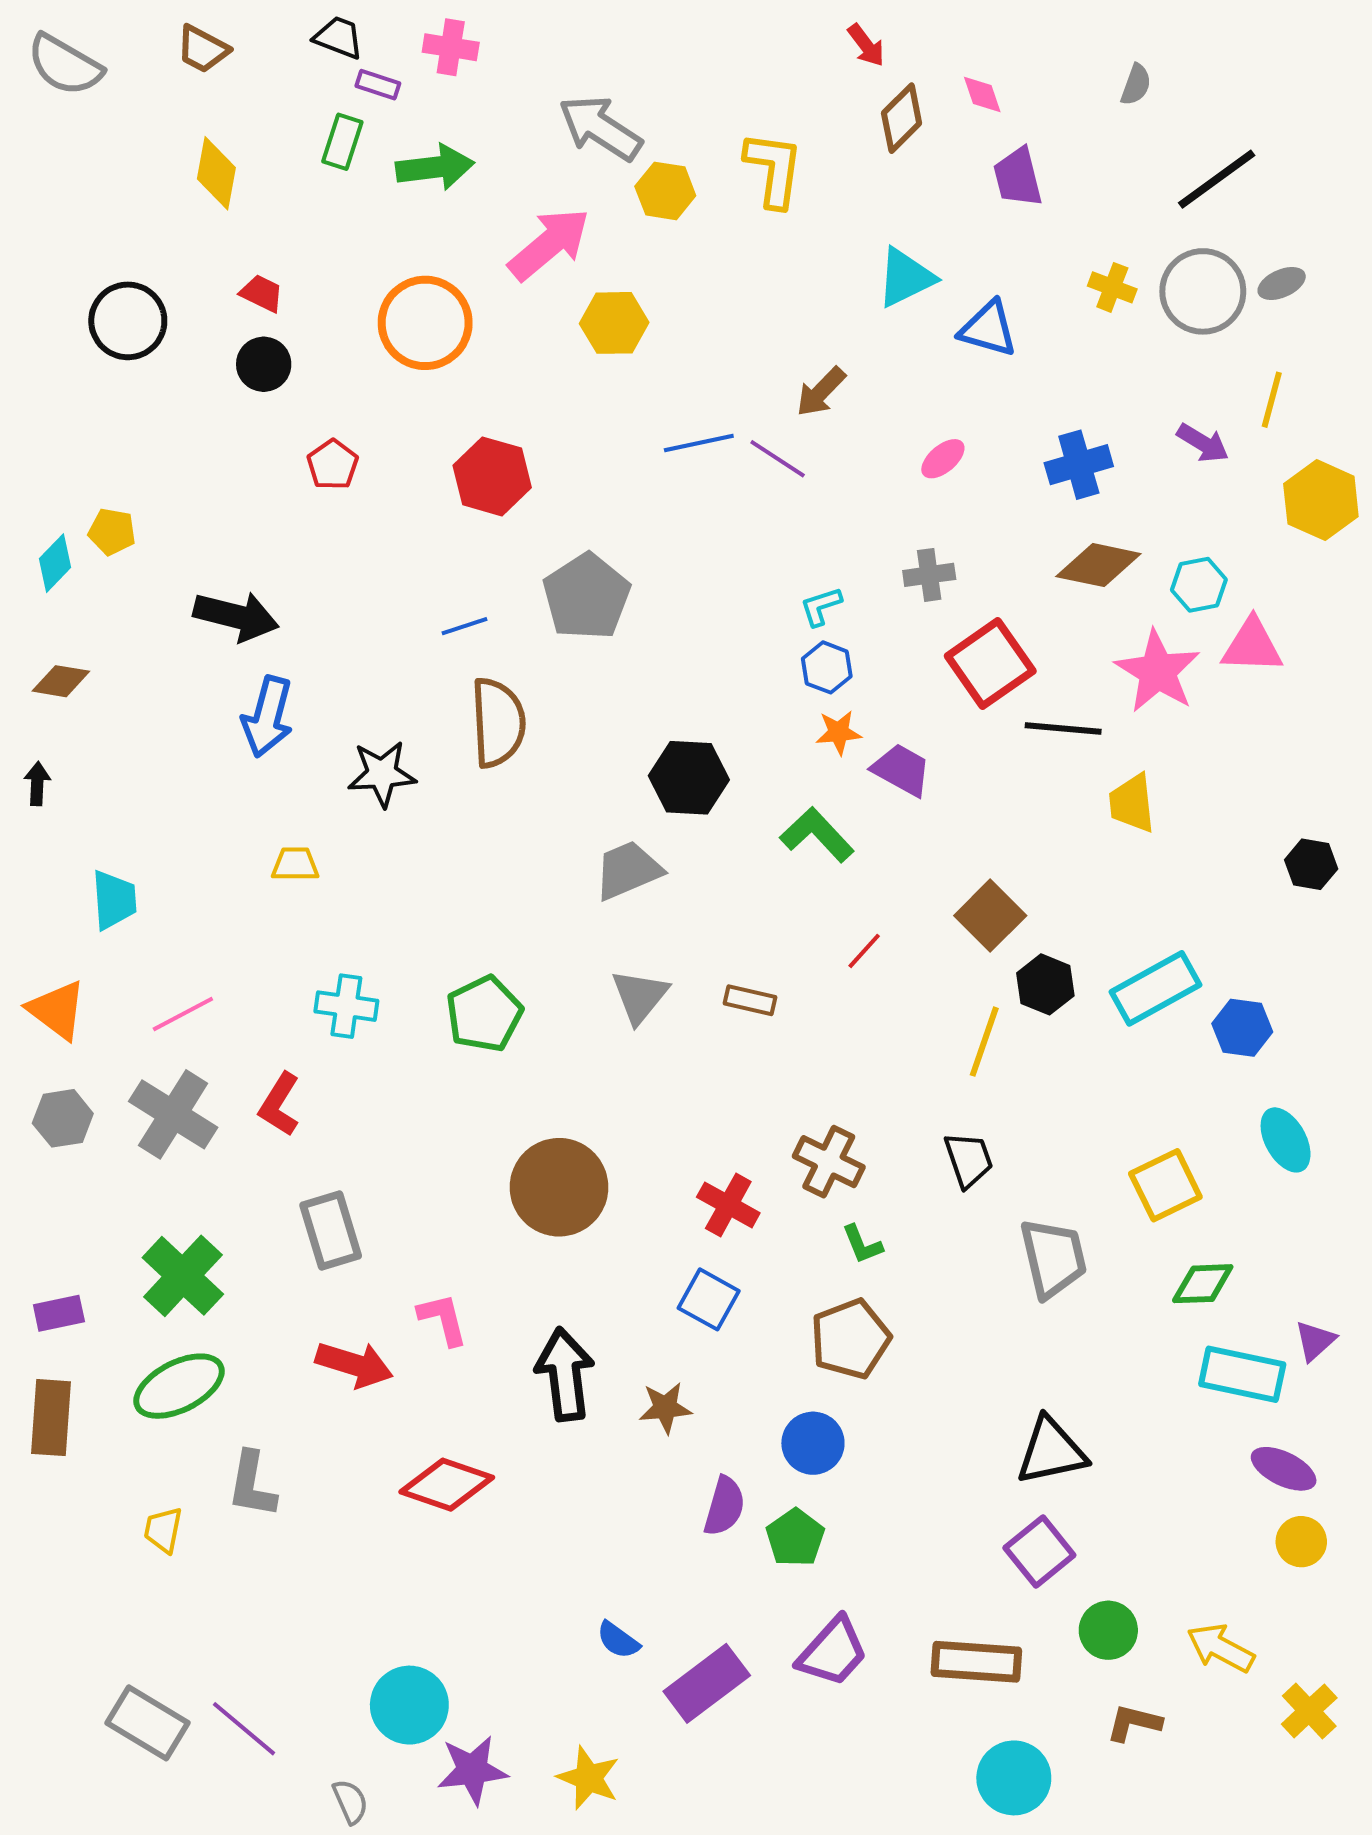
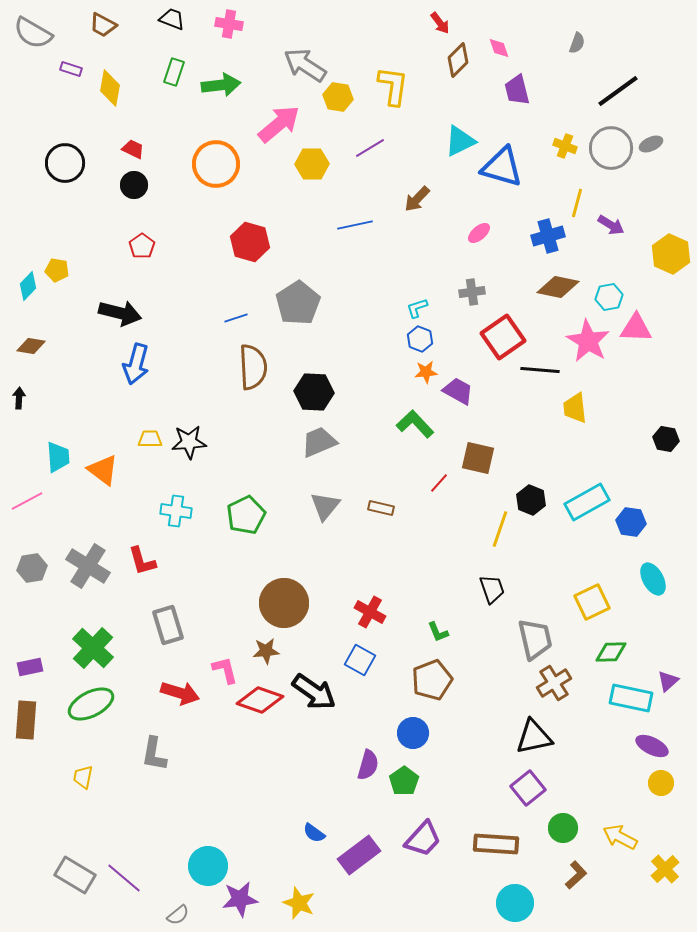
purple rectangle: (378, 85) -> (71, 69), moved
blue triangle: (988, 329) -> (502, 167), size x1.4
yellow line: (1272, 400) -> (577, 203), moved
purple line: (778, 459) -> (370, 148), moved, turned -64
red pentagon: (333, 465) -> (142, 246), moved
black star: (382, 774) -> (189, 442), moved
black hexagon: (689, 778) -> (314, 392), moved
brown square: (990, 916) -> (478, 458), moved, turned -32
orange triangle: (57, 1010) -> (103, 470), moved
pink line: (183, 1014) -> (27, 501), moved
red L-shape: (279, 1105) -> (142, 561), turned -48
brown cross: (829, 1162) -> (554, 683), moved, turned 32
black arrow: (565, 1374) -> (314, 692), moved, turned 132
brown star: (665, 1408) -> (266, 651), moved
gray L-shape: (252, 1485) -> (154, 754), moved
red diamond: (447, 1485) -> (260, 700), moved
brown L-shape: (1134, 1723) -> (576, 875), turned 124
gray semicircle: (350, 1802) -> (178, 915), turned 75

